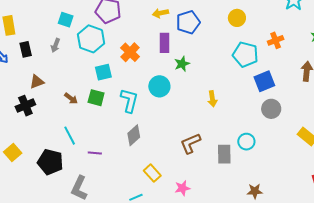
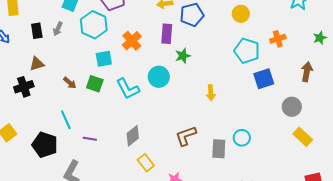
black rectangle: (26, 49) -> (37, 31), moved
cyan L-shape: (129, 100) -> (128, 89), turned 135
gray circle: (271, 109) -> (292, 107), moved
gray diamond: (134, 135) -> (133, 136), moved

